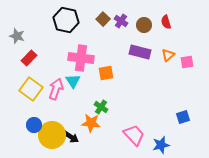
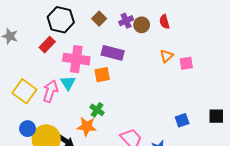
purple cross: (121, 21) -> (126, 21), moved, turned 32
purple rectangle: (140, 52) -> (113, 53), moved
red rectangle: (29, 58) -> (47, 45), moved

